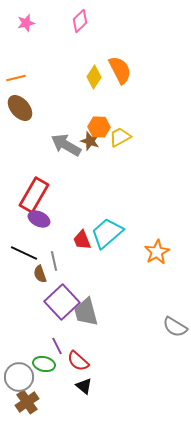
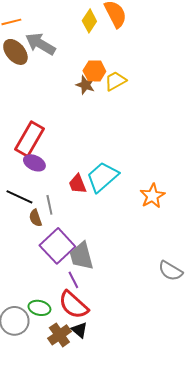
gray arrow: (66, 145) -> (40, 44), moved
purple line: (57, 346) -> (73, 280), moved
red semicircle: (78, 361) -> (73, 305), size x1.4
brown cross: (27, 402) -> (59, 335), moved

